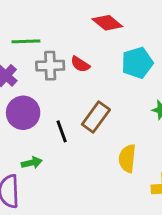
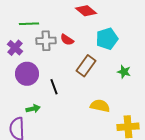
brown rectangle: (96, 117) -> (86, 66), moved
yellow semicircle: (127, 158) -> (100, 106), turned 96

